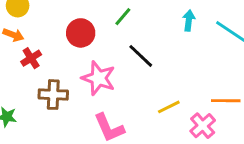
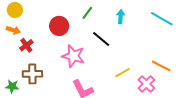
cyan arrow: (189, 21) -> (121, 17), moved
brown cross: (53, 95) -> (32, 74), moved
orange line: (226, 101) -> (161, 66), turned 30

